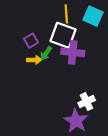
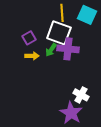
green arrow: (46, 53) -> (51, 50), moved
white cross: (87, 102) -> (81, 95), turned -35

